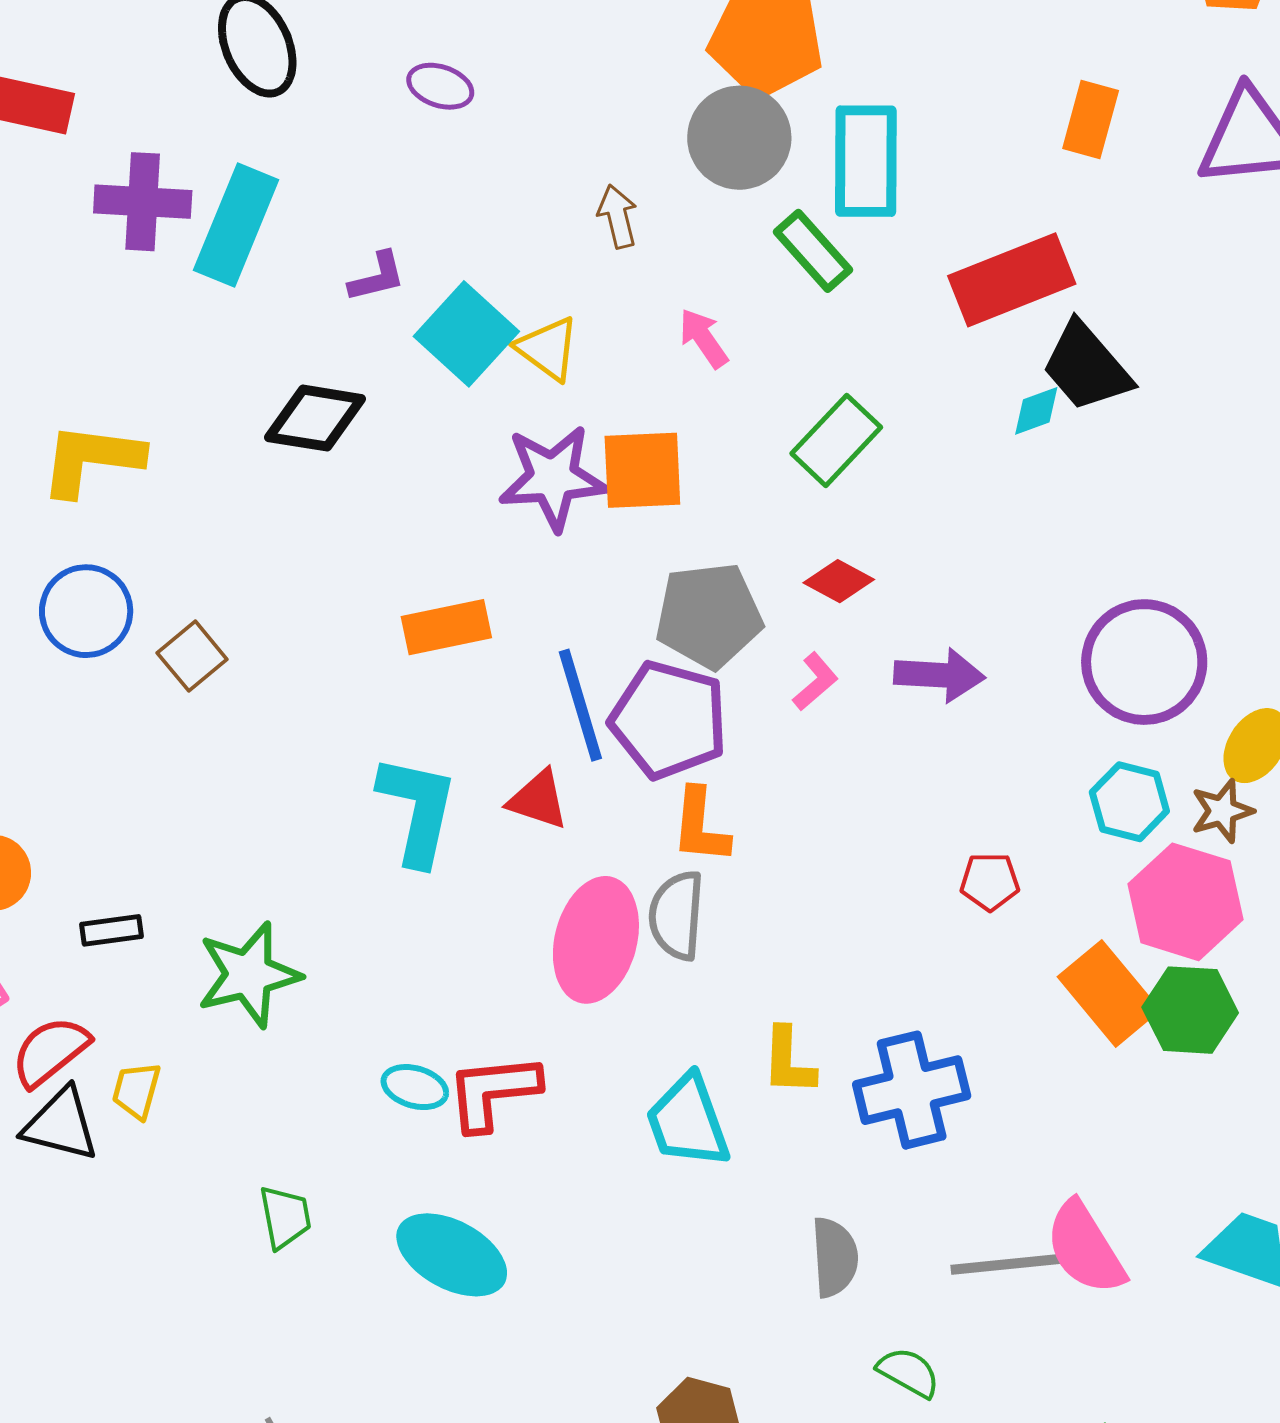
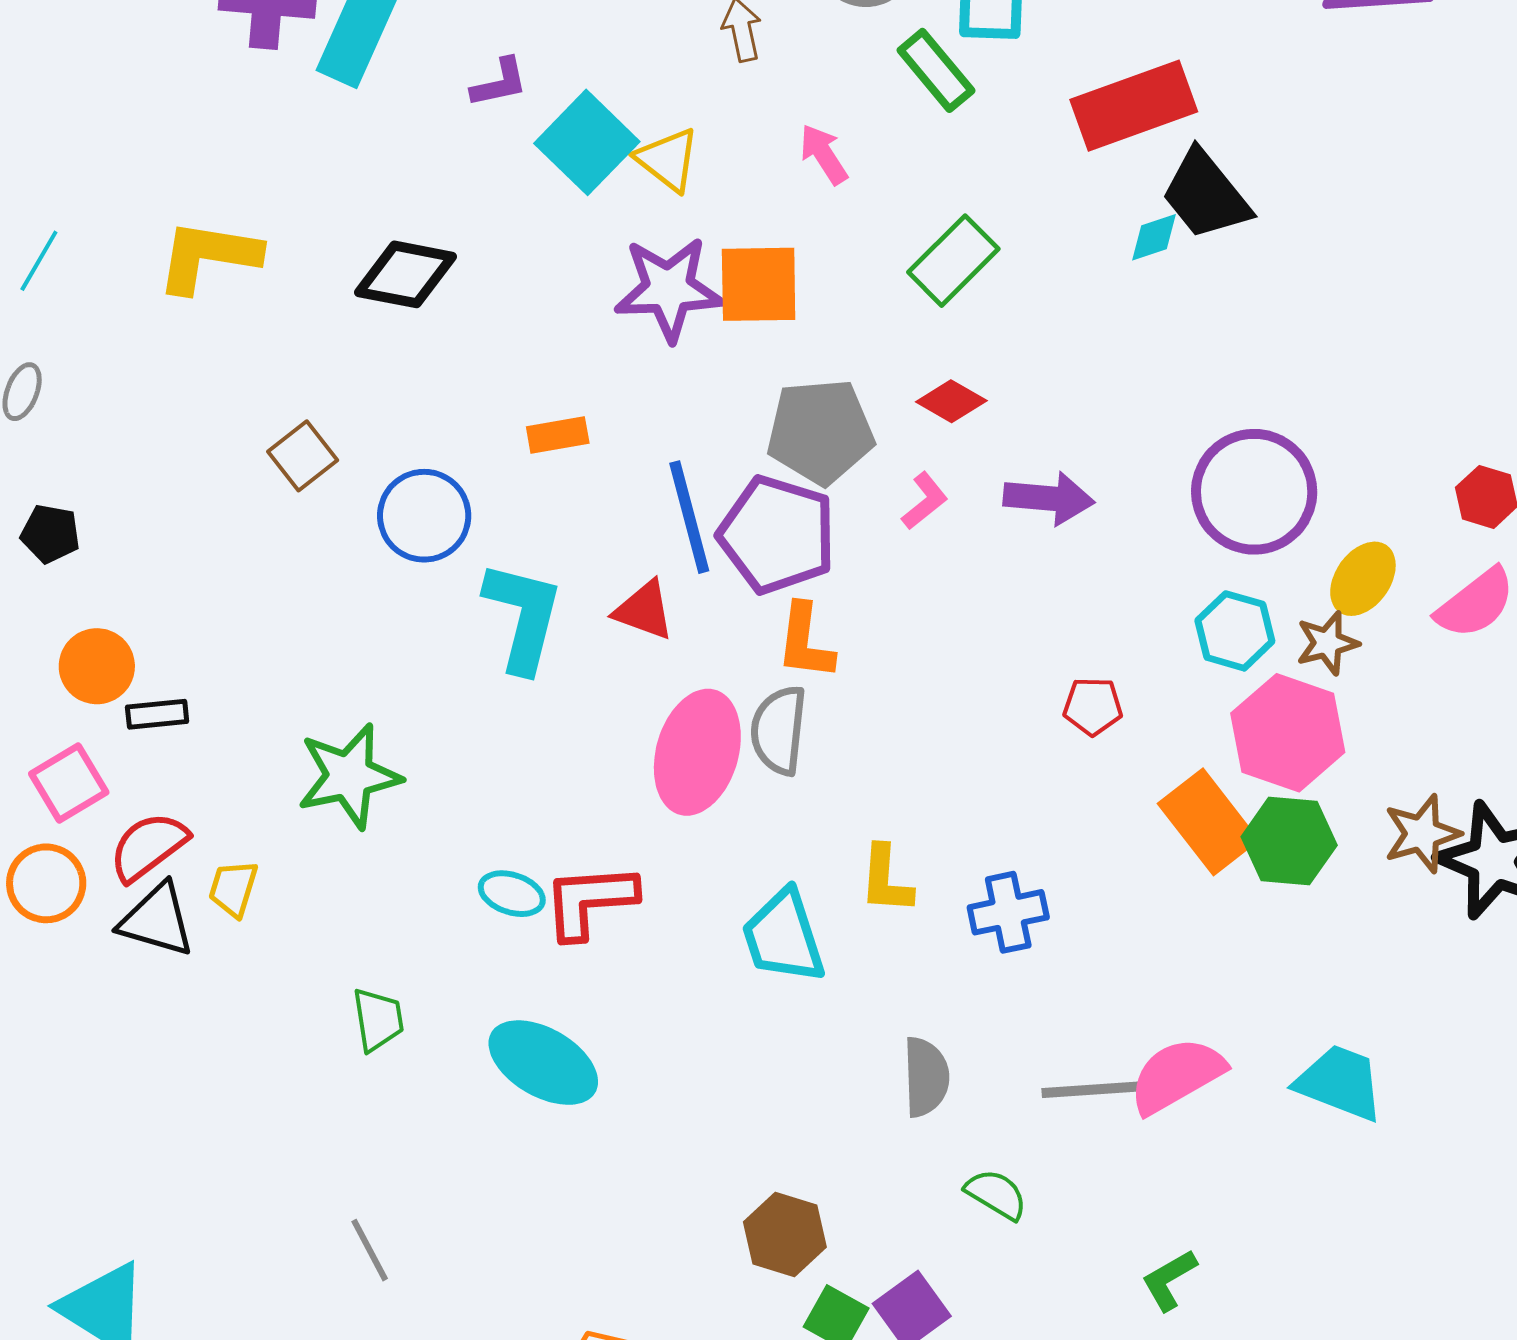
black diamond: (315, 418) -> (405, 274), moved
blue circle: (86, 611) -> (424, 516), moved
orange rectangle: (446, 627) -> (558, 435), size x0.7
black rectangle: (111, 930) -> (157, 714), moved
blue cross: (912, 1090) -> (1008, 912), size x0.7
pink semicircle: (1085, 1248) -> (1177, 1075), turned 90

